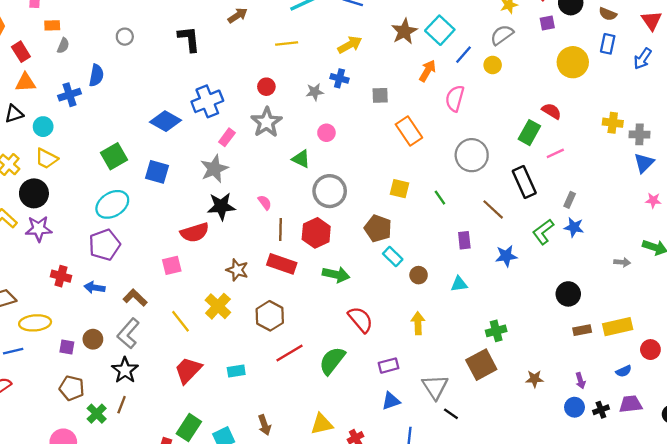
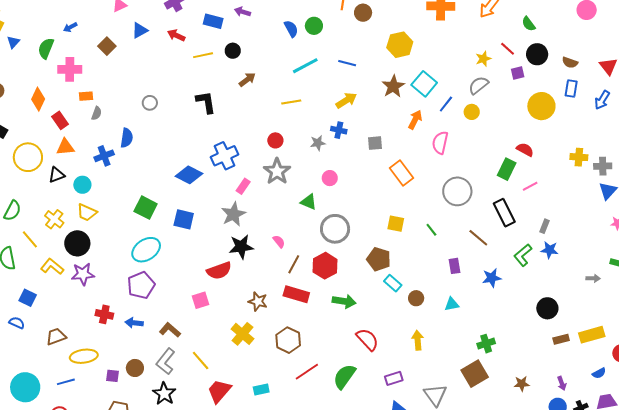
green square: (114, 156) -> (146, 208), turned -30
brown line: (281, 229) -> (294, 264), turned 30
yellow line: (181, 321) -> (201, 360), moved

